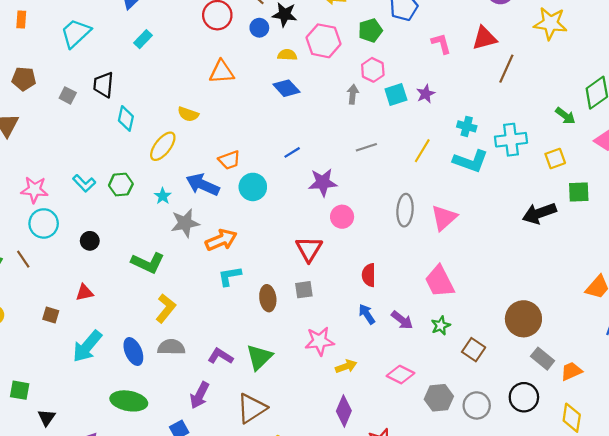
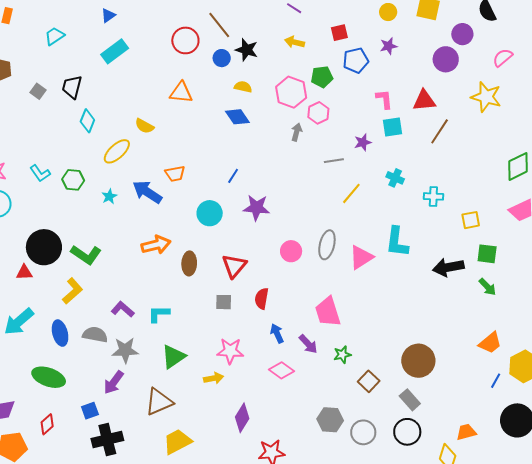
cyan trapezoid: (76, 33) -> (54, 36), size x0.7
cyan rectangle: (143, 39) -> (115, 51), size x1.5
pink hexagon: (324, 41) -> (291, 92), moved
cyan square: (396, 95) -> (393, 127), moved
green arrow: (565, 116) -> (487, 287), moved
cyan cross: (511, 140) -> (433, 196), size x0.7
gray line: (366, 147) -> (334, 161), moved
blue line: (292, 152) -> (233, 176), turned -35
cyan L-shape: (471, 161) -> (397, 242), moved, turned 68
cyan circle: (253, 187) -> (210, 213), moved
pink circle: (342, 217) -> (291, 251), moved
gray star: (185, 223) -> (125, 350), moved
black circle: (90, 241) -> (44, 247), moved, size x2.0
red semicircle: (369, 275) -> (262, 299), moved
cyan L-shape: (230, 276) -> (159, 314), moved
pink trapezoid: (440, 281) -> (328, 312), moved
brown ellipse: (268, 298) -> (189, 263), moved
yellow L-shape: (166, 308) -> (73, 291), moved
purple L-shape: (220, 356) -> (123, 309), moved
gray rectangle: (543, 359) -> (410, 400), moved
yellow arrow: (346, 366) -> (214, 378), moved
orange trapezoid: (571, 371) -> (466, 432), moved
pink diamond: (401, 375) -> (281, 370), moved

